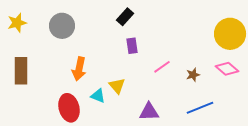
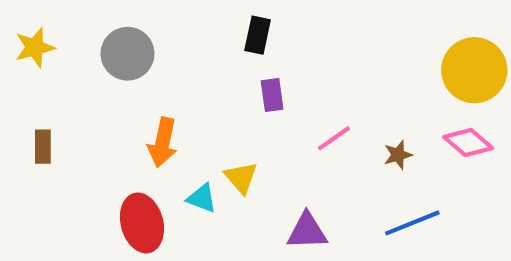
black rectangle: (125, 17) -> (258, 35), turned -30
brown rectangle: (21, 71) -> (43, 147), size x0.6

